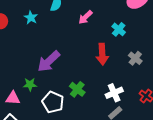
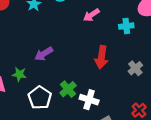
cyan cross: (119, 29) -> (126, 26), moved, turned 32
purple arrow: (49, 61) -> (44, 54), size x0.7
white cross: (114, 93) -> (89, 100), moved, turned 30

